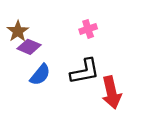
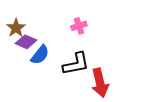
blue semicircle: (40, 75) -> (40, 55), moved

